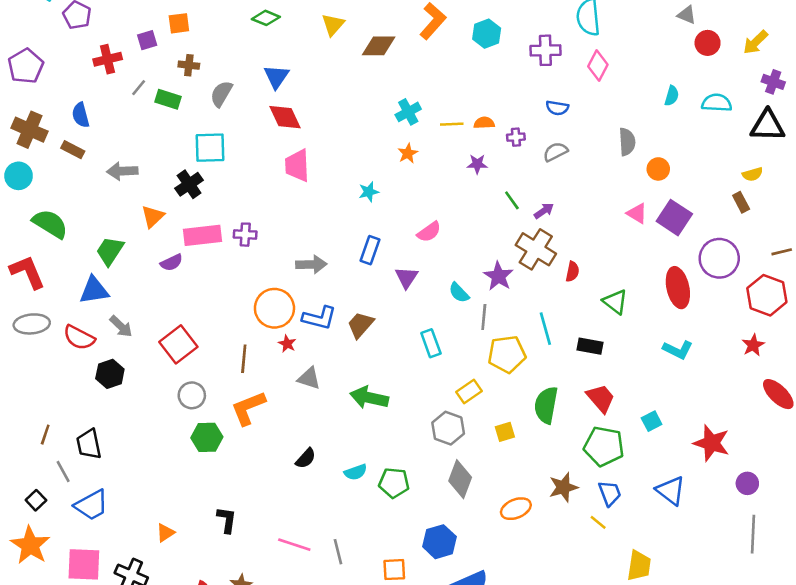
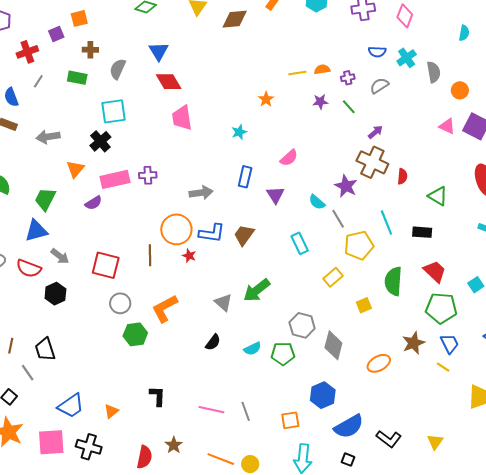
gray line: (139, 88) -> (38, 81), moved
cyan cross: (408, 112) -> (407, 58), moved
green line: (512, 200) -> (349, 107), moved
gray line: (484, 317) -> (338, 219), turned -30
red square: (178, 344) -> (106, 265), turned -32
brown line: (244, 359) -> (150, 255), moved
gray triangle: (309, 378) -> (223, 303), moved, turned 30
green arrow: (369, 398) -> (257, 290), turned -44
gray hexagon: (448, 428) -> (302, 325), moved
blue trapezoid: (91, 505) -> (71, 406), moved

